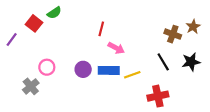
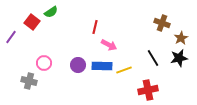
brown star: (193, 27) -> (181, 38), moved
brown cross: (173, 34) -> (162, 23), moved
gray cross: (31, 86) -> (29, 81), turned -35

